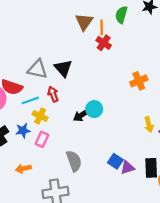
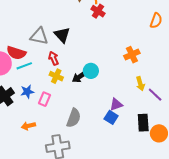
orange cross: (139, 81) -> (132, 55), moved
cyan line: (30, 100) -> (24, 66), moved
yellow cross: (40, 116) -> (56, 76), moved
gray semicircle: (74, 161) -> (74, 118), turned 42
purple triangle: (127, 168) -> (116, 104), moved

